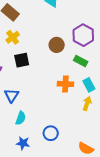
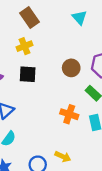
yellow arrow: (87, 104) -> (63, 157), moved, turned 80

